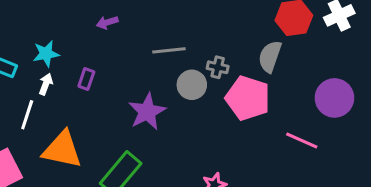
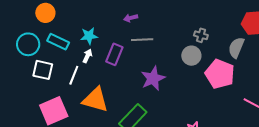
gray line: (169, 50) -> (142, 40), moved
gray cross: (218, 67) -> (201, 35), moved
purple rectangle: (86, 79) -> (114, 54), size x1.5
gray circle: (192, 85) -> (191, 56), moved

